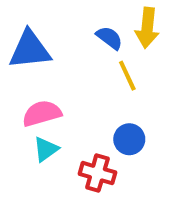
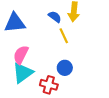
pink semicircle: (42, 113) -> (21, 55), turned -48
cyan triangle: (46, 149) -> (23, 73), size x1.6

